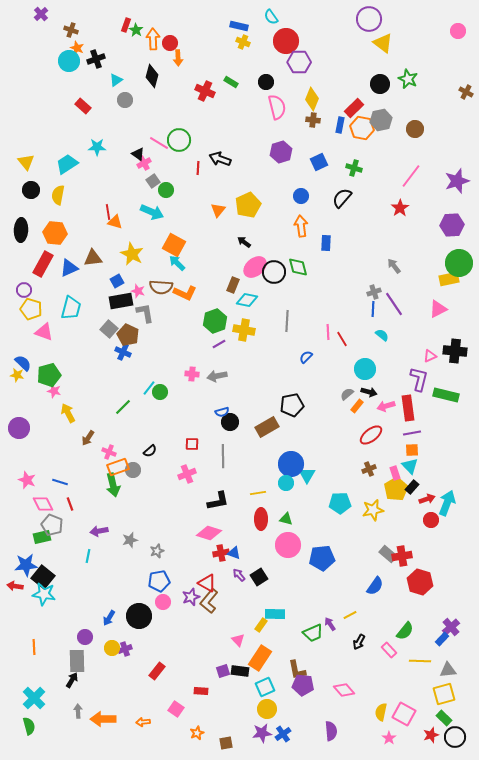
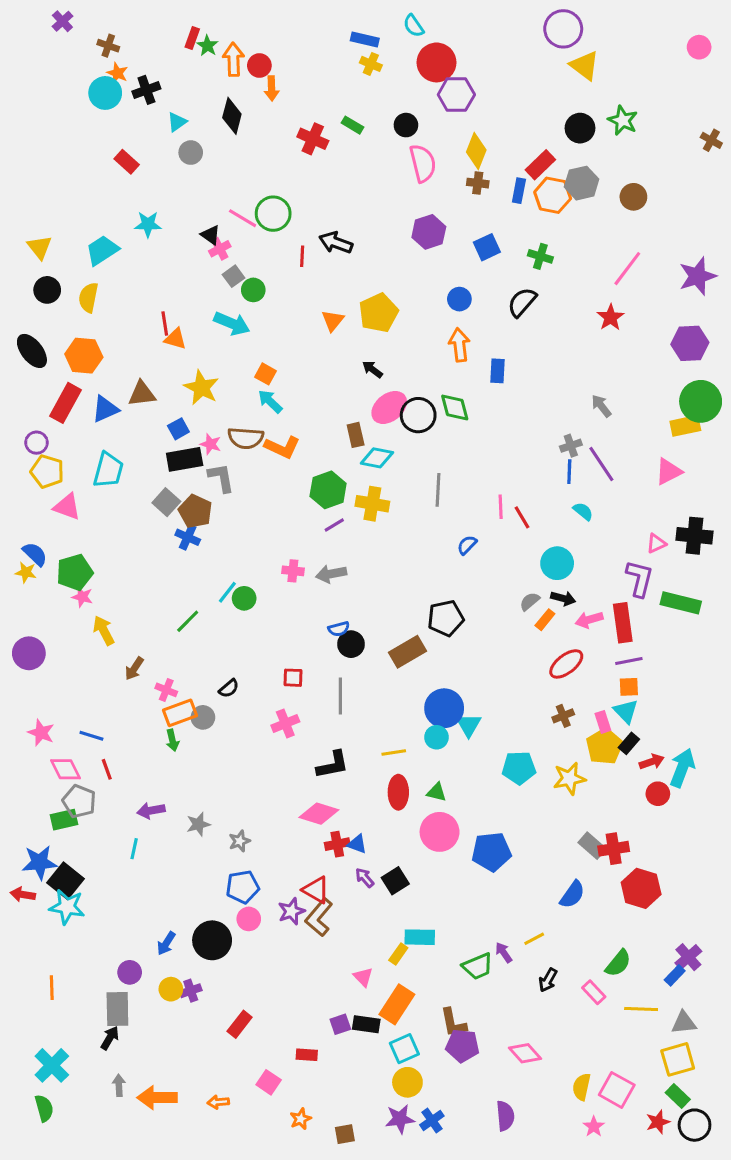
black ellipse: (21, 230) -> (32, 351), turned -40
orange square: (174, 245) -> (266, 374), size x0.6
brown rectangle: (233, 285) -> (356, 435), turned -35
green arrow: (113, 485) -> (172, 740), size x0.6

